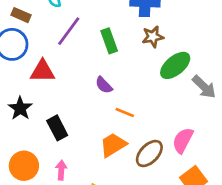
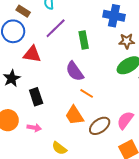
brown star: (153, 37) -> (127, 41), moved
purple semicircle: (104, 85) -> (75, 71), size x1.5
orange trapezoid: (113, 145) -> (74, 115), turned -100
pink arrow: (61, 170) -> (34, 128), turned 88

